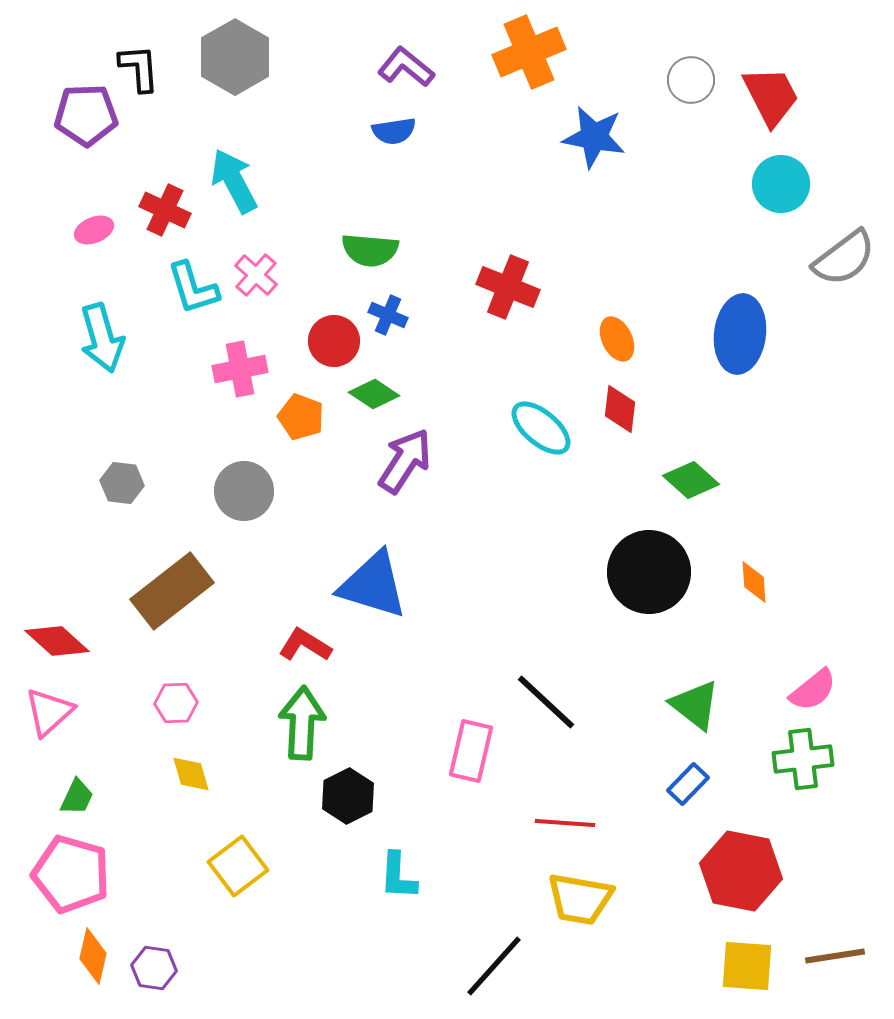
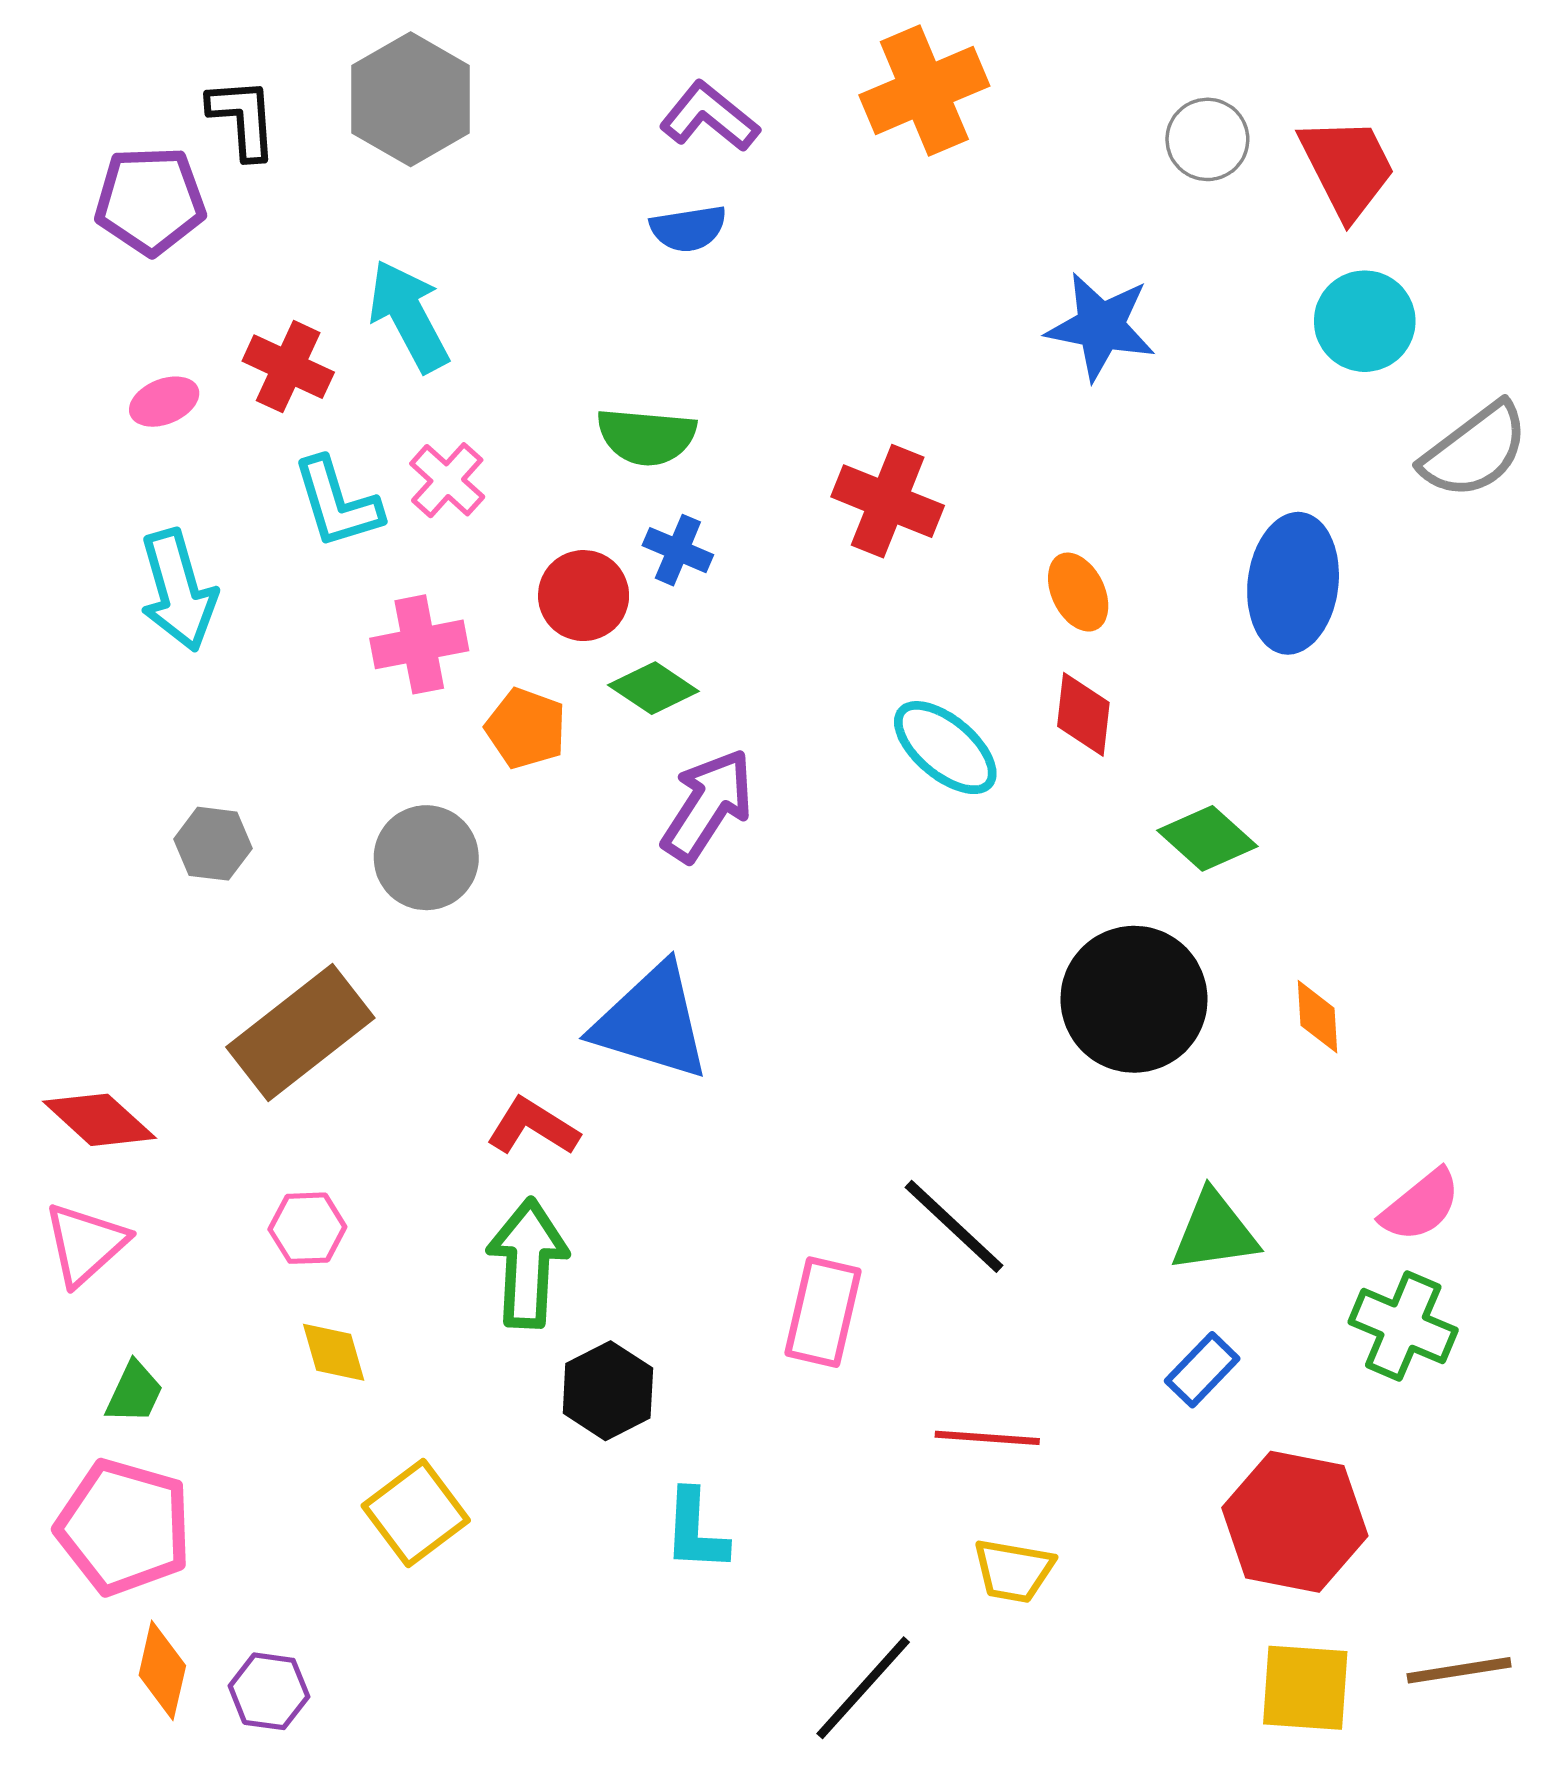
blue star: (594, 137) -> (1101, 326), moved
green triangle: (695, 705) -> (1214, 1232), turned -46
green cross: (803, 759) -> (1403, 1326), turned 30
yellow trapezoid: (580, 899) -> (1013, 1571), size x0.7

